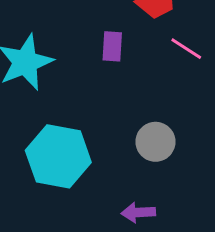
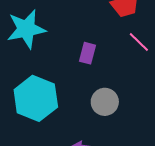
purple rectangle: (112, 46) -> (87, 53), moved

